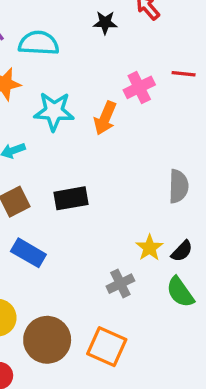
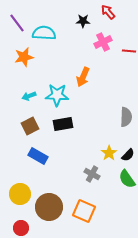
pink cross: (139, 87) -> (103, 42), moved
cyan star: (54, 111) -> (57, 95), moved
gray cross: (120, 284) -> (92, 174), turned -35

